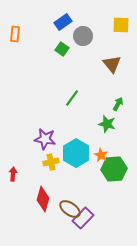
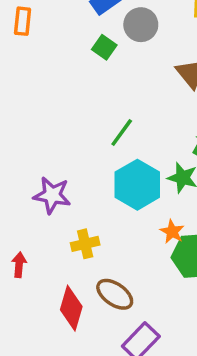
purple star: (45, 139) -> (52, 195), moved
cyan hexagon: (76, 153) -> (137, 185), moved
brown ellipse: (70, 209) -> (115, 294), moved

